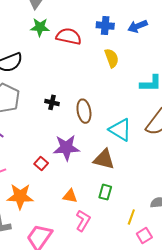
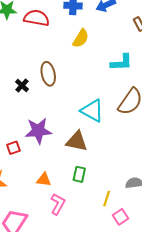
yellow semicircle: (112, 58) -> (81, 38), turned 54
black cross: (52, 102) -> (22, 86), turned 32
brown ellipse: (84, 111) -> (48, 74), moved
red square: (41, 164) -> (13, 148), turned 32

